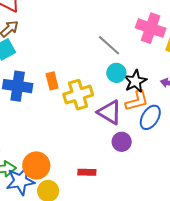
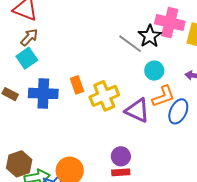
cyan circle: (116, 73) -> (154, 71), moved
black star: (135, 81) -> (150, 36), moved
purple circle: (122, 142) -> (121, 156), moved

